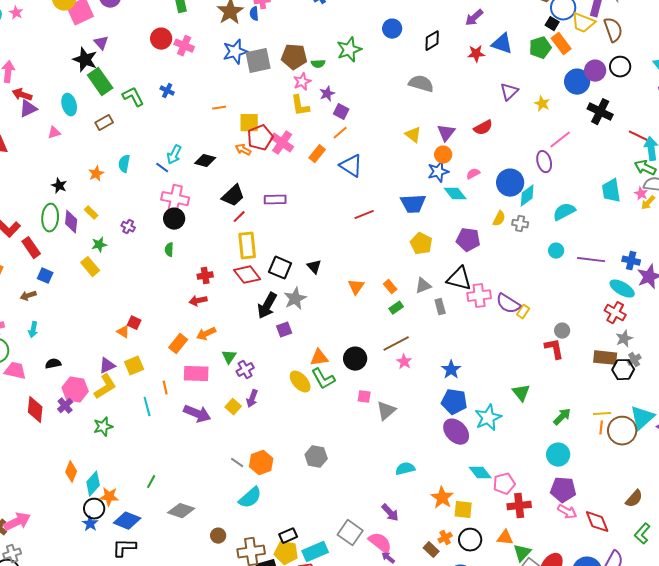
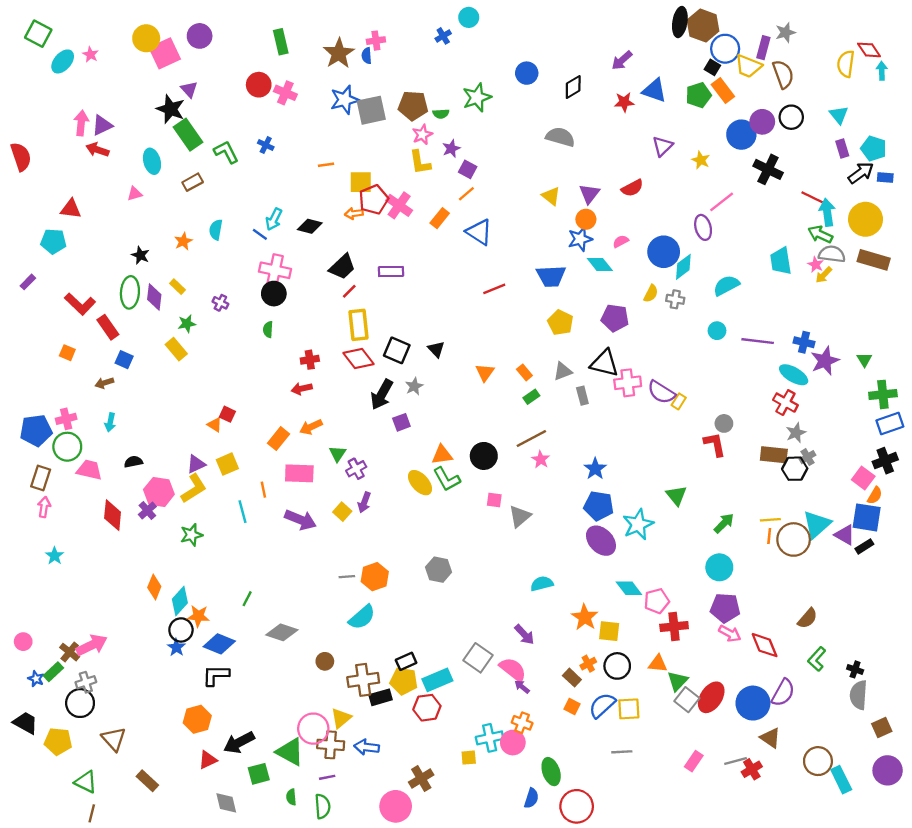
purple triangle: (28, 109) -> (102, 125), moved
orange arrow: (243, 150) -> (354, 213), turned -35
gray star: (295, 299) -> (414, 386), size x0.7
gray line: (237, 463) -> (347, 577), turned -40

